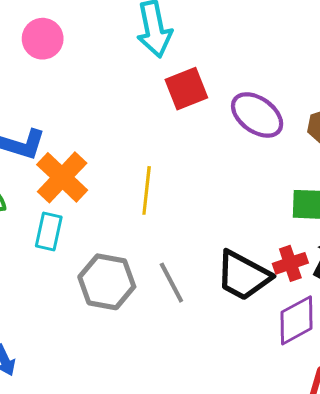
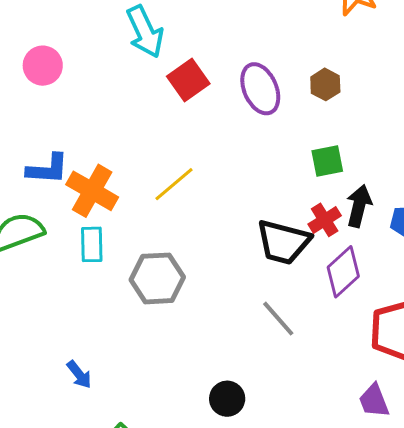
purple ellipse: (257, 115) -> (260, 89), turned 45
yellow line: (147, 190) -> (174, 184), turned 57
gray line: (171, 283) -> (278, 319), moved

